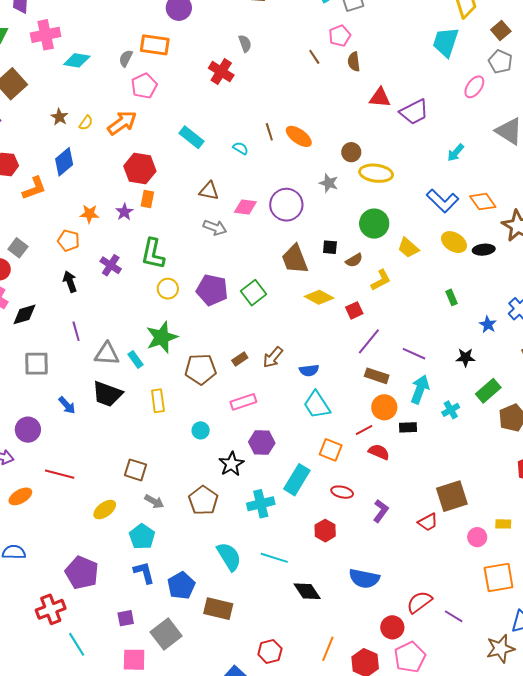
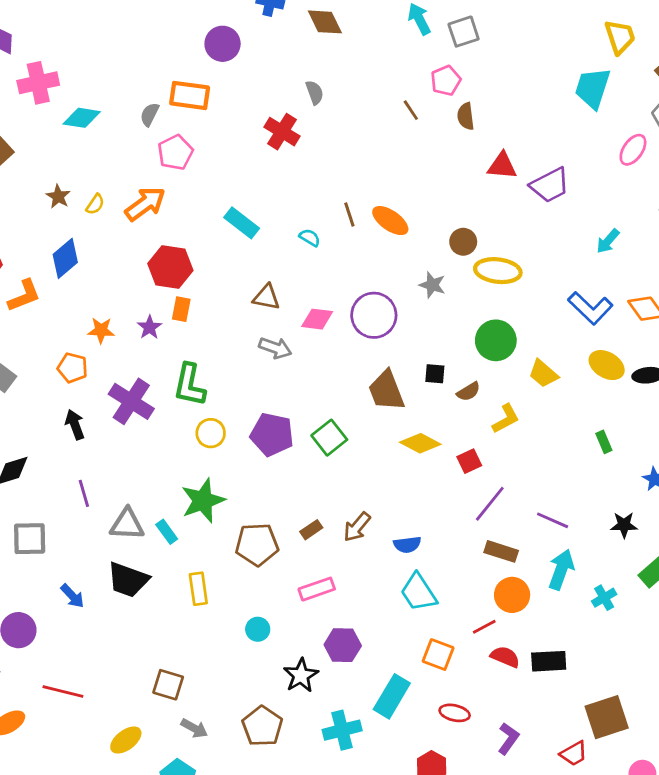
purple cross: (111, 265) -> (131, 401), size x1.5
black rectangle: (408, 427) -> (549, 661), moved, size x1.4

